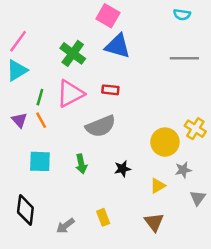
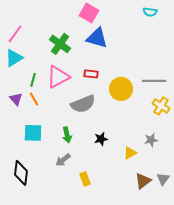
gray line: (184, 58) -> (154, 81), moved
yellow circle: (165, 142) -> (121, 89), moved
gray triangle: (198, 198) -> (163, 179), moved
brown triangle: (154, 222) -> (143, 181), moved, turned 30
gray arrow: (65, 226) -> (63, 160), moved

